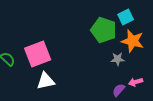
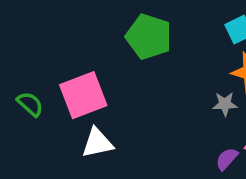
green pentagon: (104, 30) -> (149, 37), moved

